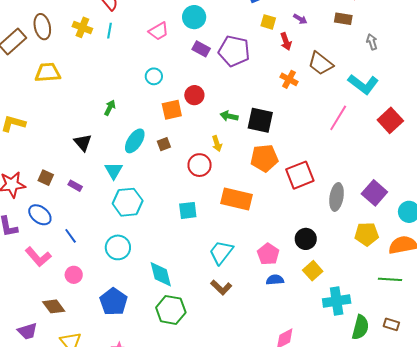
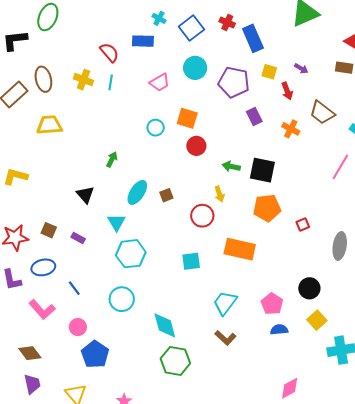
purple rectangle: (201, 49) -> (254, 116), moved, turned 36
purple pentagon: (234, 51) -> (234, 82), moved
orange square: (172, 110) -> (187, 118), moved, turned 30
red square: (300, 175) -> (303, 225), size x0.5
blue ellipse: (40, 215) -> (43, 267), turned -50
blue pentagon: (114, 302) -> (95, 354), moved
brown diamond: (54, 306) -> (30, 353), moved
purple trapezoid: (27, 331) -> (32, 384), turned -85

